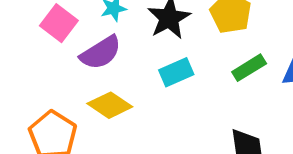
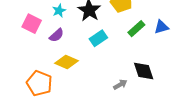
purple semicircle: (101, 53) -> (57, 35), size x0.7

